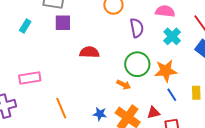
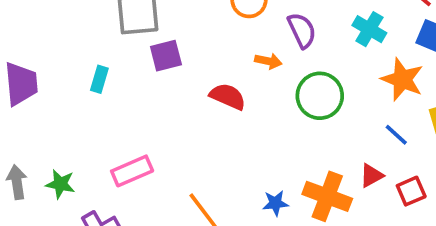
red semicircle: (89, 52) -> (228, 96), turned 36
orange star: (166, 71) -> (402, 79), moved, turned -30
orange arrow: (124, 85) -> (268, 61), moved

